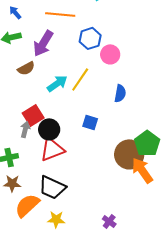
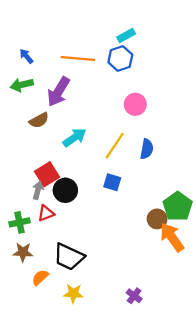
blue hexagon: (90, 38) -> (120, 58), moved
yellow line: (80, 79) -> (115, 146), moved
red triangle: (52, 149) -> (46, 213), moved, size x0.6
brown circle: (129, 154) -> (157, 219), size x0.6
orange semicircle: (27, 205) -> (40, 277), size x0.6

